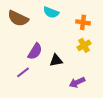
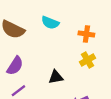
purple semicircle: (35, 51) -> (15, 66), moved

